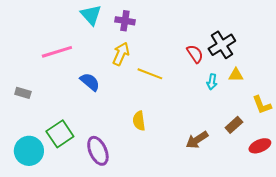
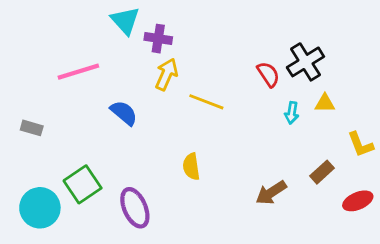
purple cross: (125, 21) -> (158, 39), moved

